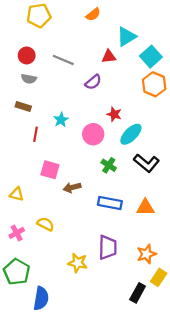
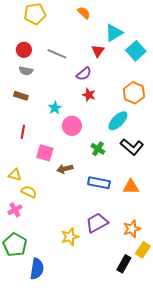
orange semicircle: (93, 14) -> (84, 13), turned -96
red triangle: (109, 57) -> (98, 51), turned -48
orange hexagon: (154, 84) -> (134, 93), moved
red star: (114, 114) -> (89, 95), moved
red line: (36, 134) -> (23, 132), moved
pink circle: (93, 134) -> (72, 126), moved
yellow semicircle: (45, 224) -> (29, 192), moved
purple trapezoid: (108, 247) -> (97, 223), turned -120
yellow star: (78, 263) -> (70, 237), turned -30

